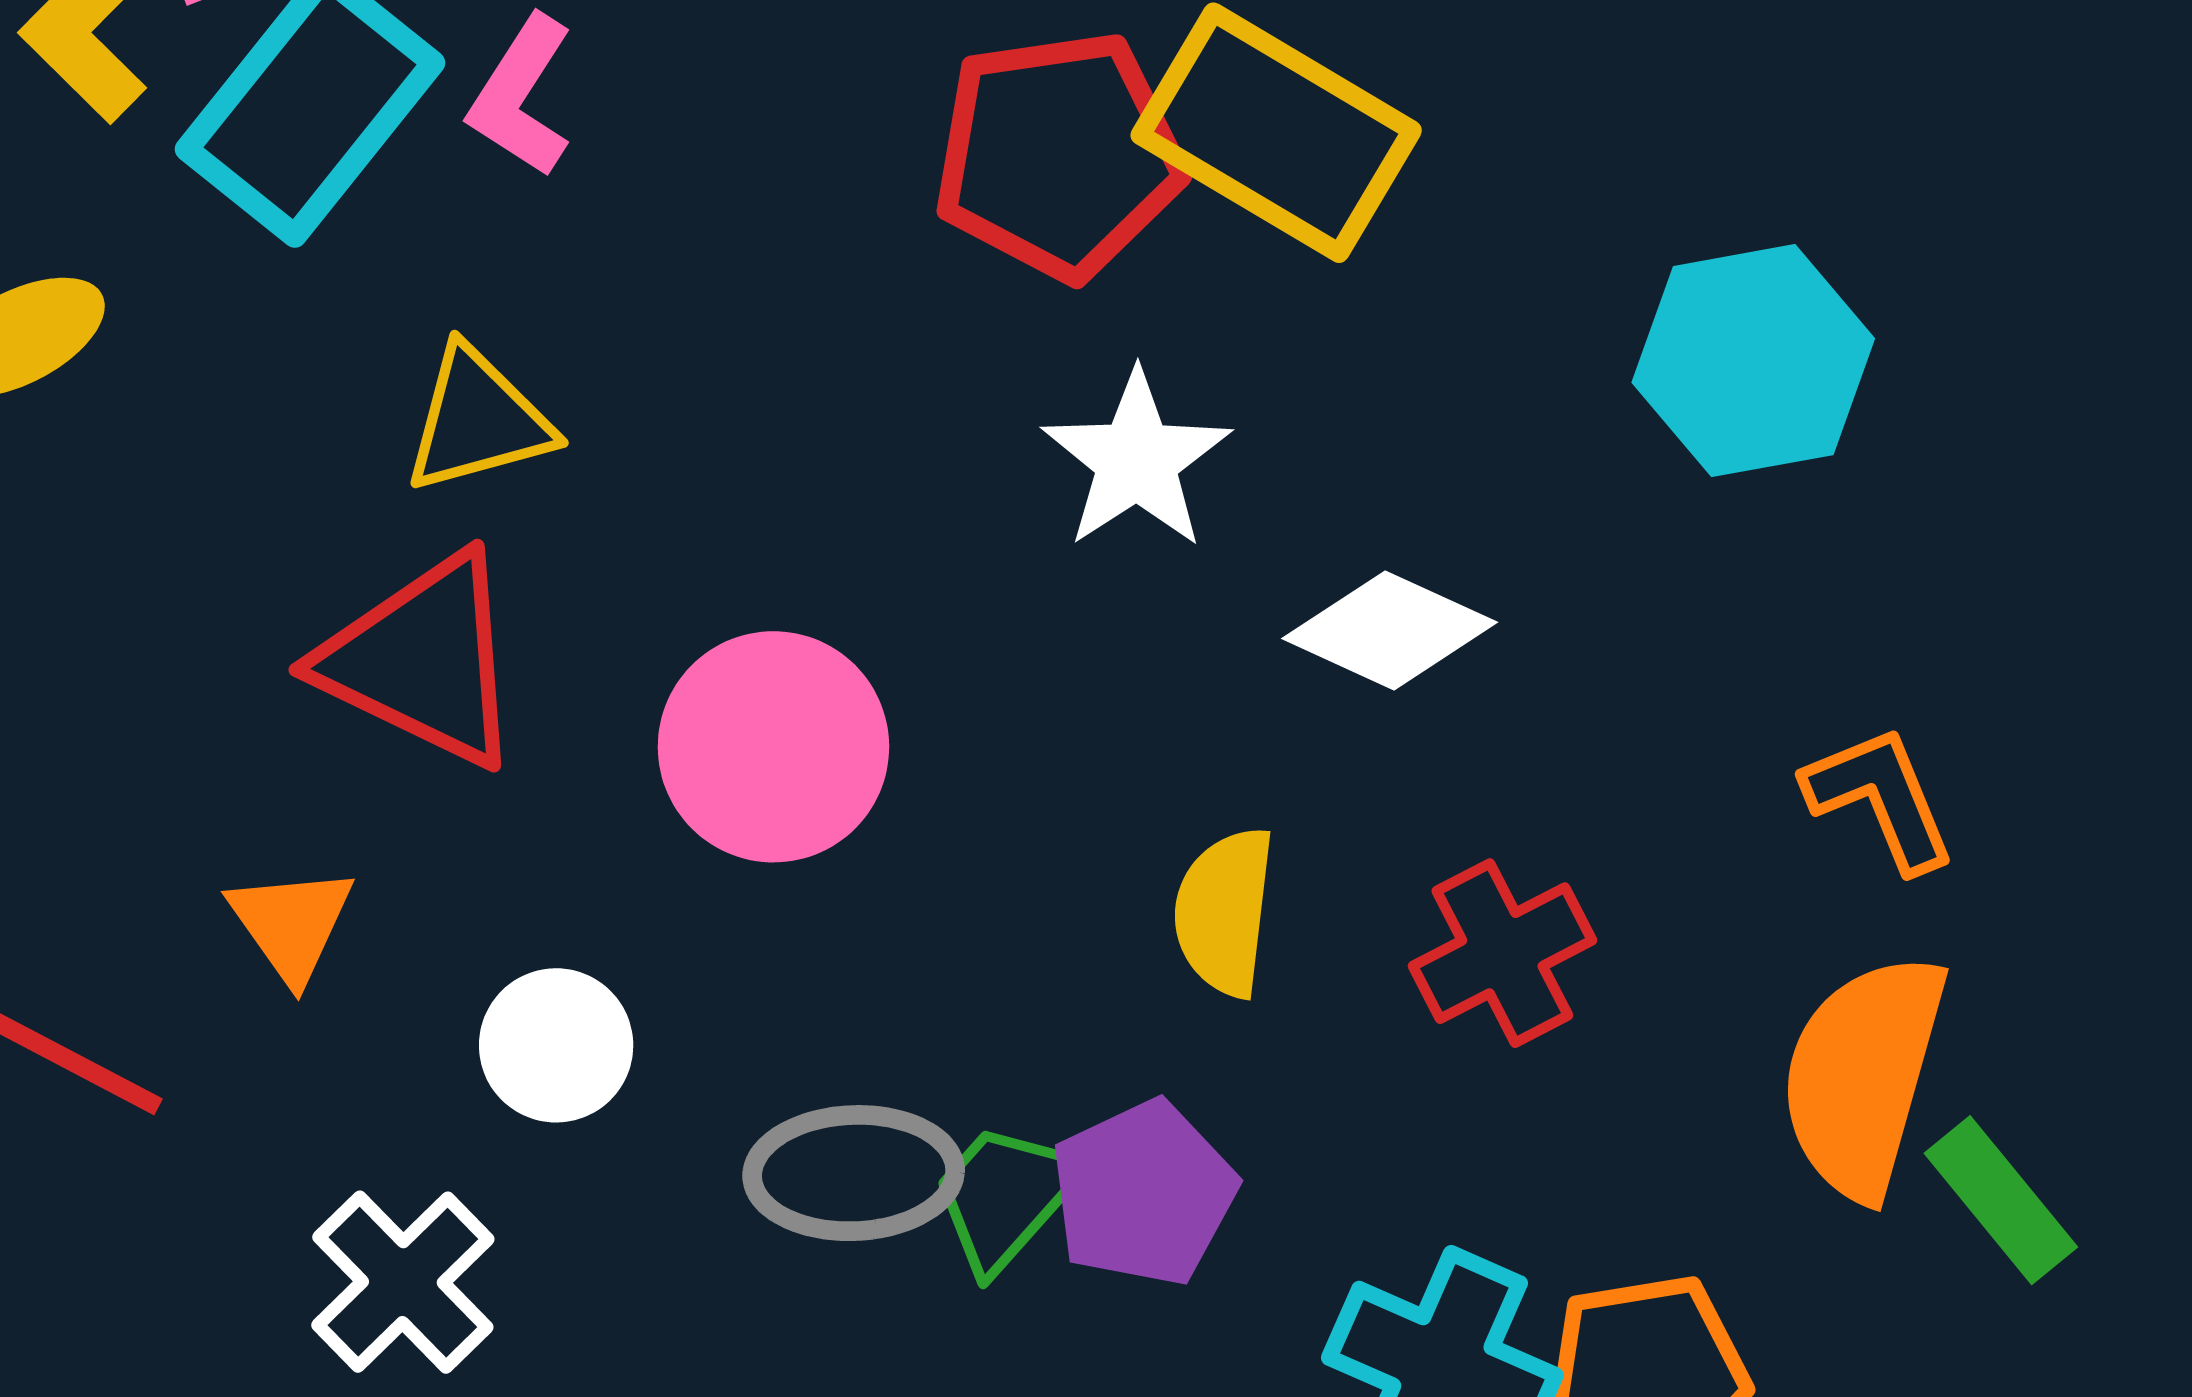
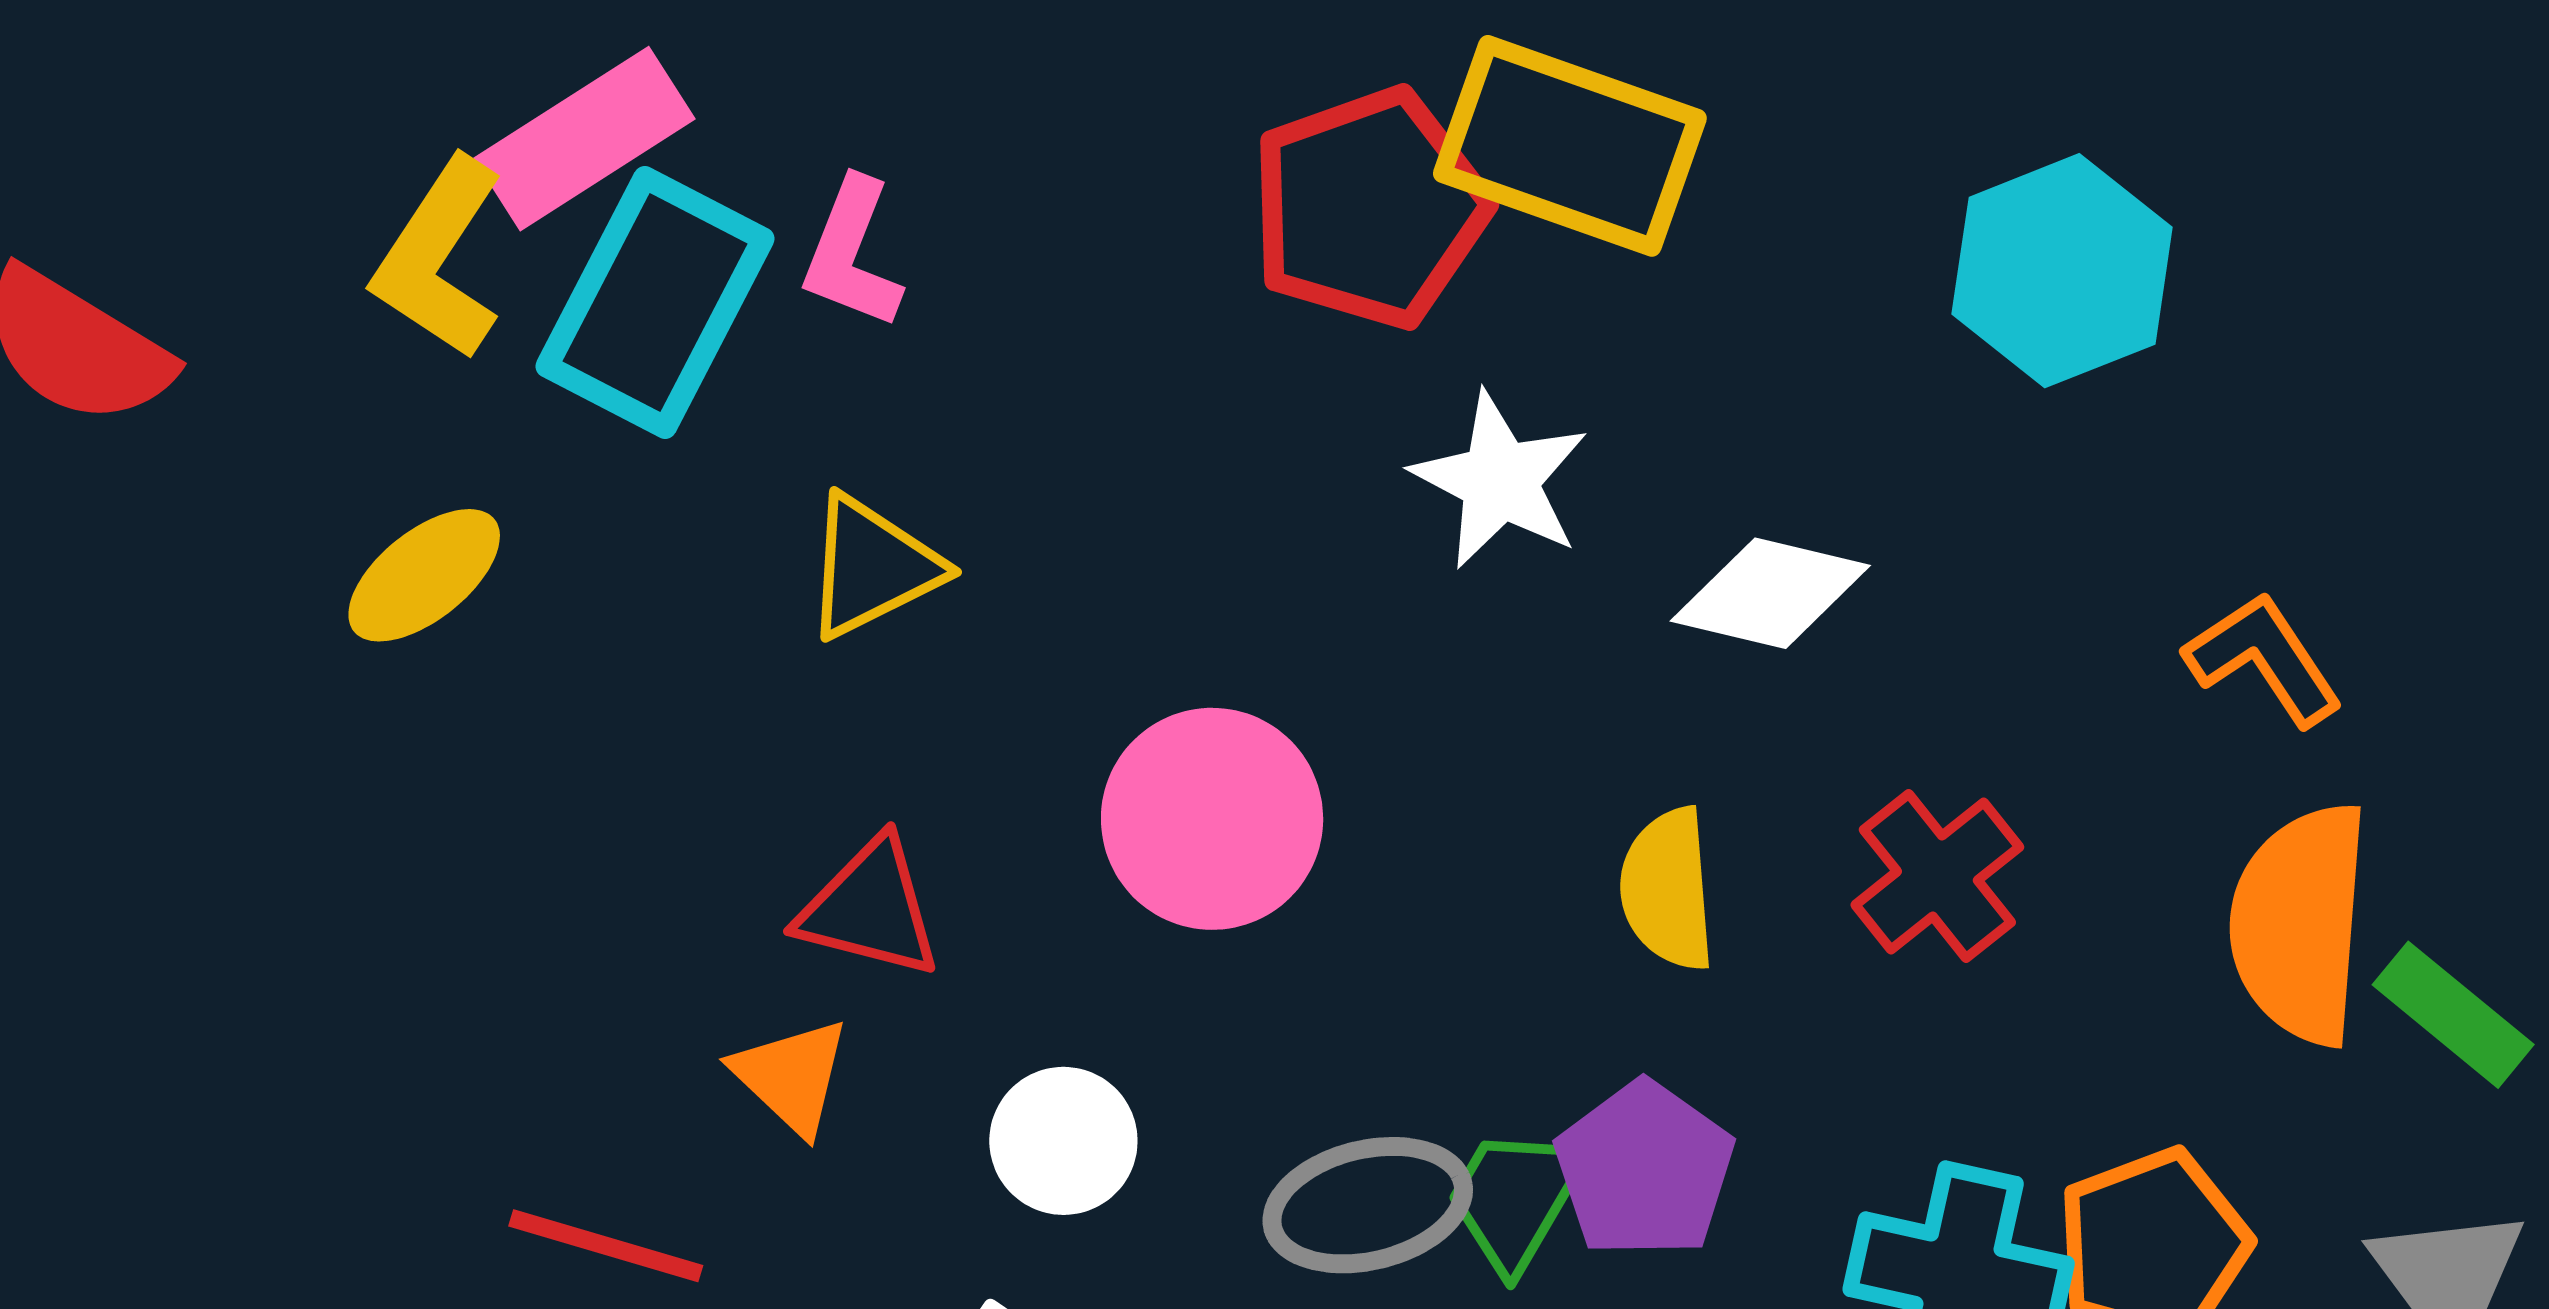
red triangle: (422, 660) -> (870, 908), moved, size x0.7

